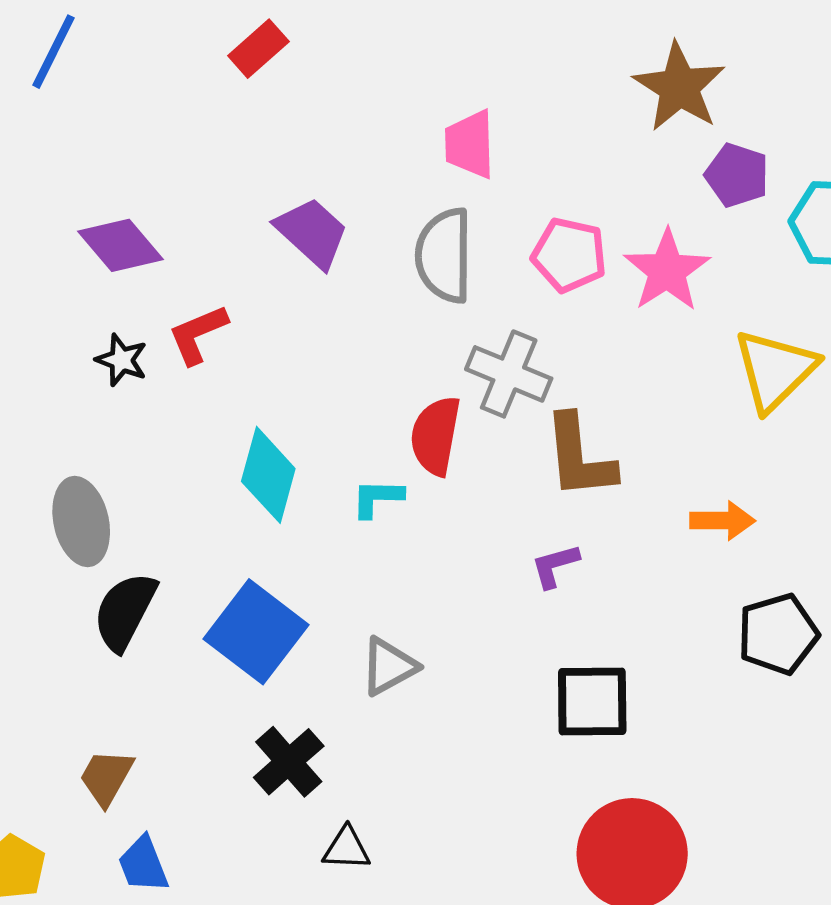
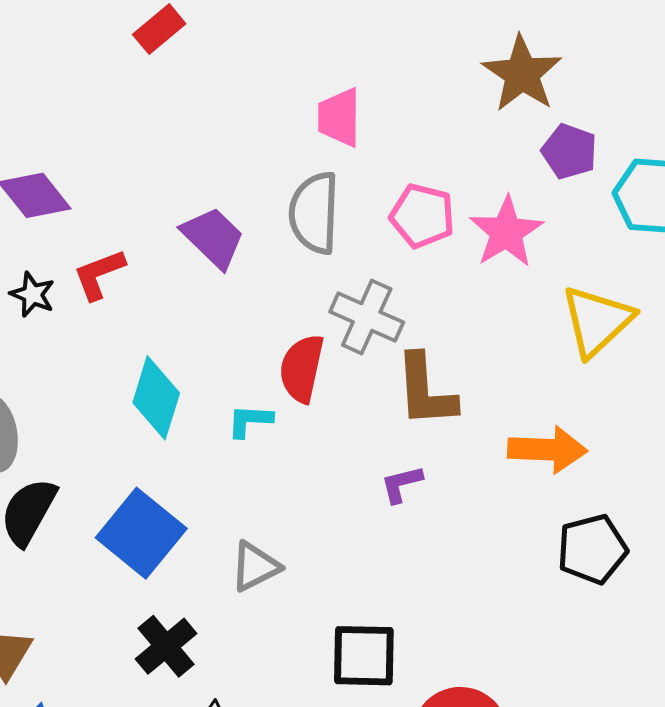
purple trapezoid: (312, 233) -> (213, 238), moved
orange arrow: (722, 521) -> (547, 450), size x1.4
black square: (592, 702) -> (364, 656), moved

